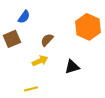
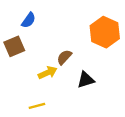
brown semicircle: (47, 40) -> (64, 57), moved

